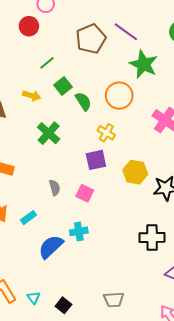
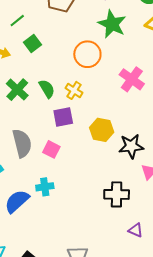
green semicircle: (83, 101) -> (47, 89), moved
gray semicircle: (55, 188) -> (22, 143), size x1.8

